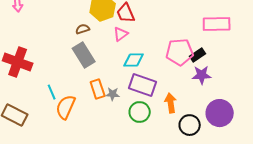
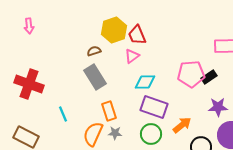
purple star: (202, 75) -> (218, 107), moved
gray star: (113, 94) -> (115, 133), moved
orange arrow: (171, 103) -> (182, 125), turned 60
orange semicircle: (66, 107) -> (93, 134), moved

